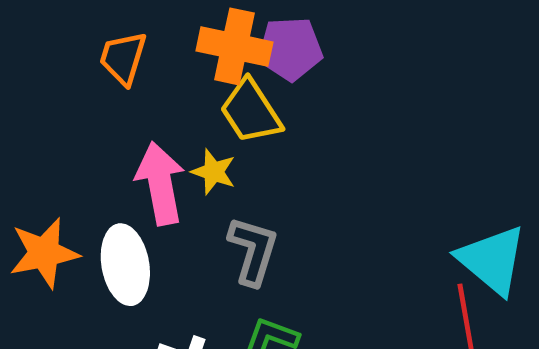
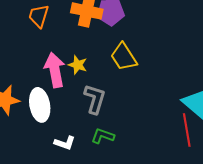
yellow trapezoid: (251, 111) -> (124, 57), moved

